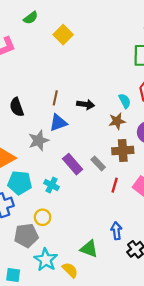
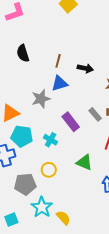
black semicircle: (17, 107) -> (23, 53), moved
gray rectangle: (98, 163) -> (95, 114), moved
yellow circle: (43, 217) -> (49, 170), moved
green triangle: (89, 249) -> (84, 162), moved
cyan square: (13, 275) -> (11, 220), turned -32

